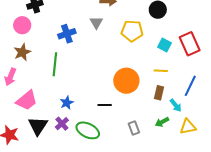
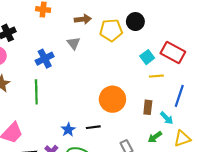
yellow pentagon: (132, 31) -> (111, 30), moved
red rectangle: (190, 44) -> (173, 52), turned -30
cyan square: (165, 45) -> (147, 57), turned 32
yellow line: (161, 71) -> (156, 76), moved
blue star: (67, 103) -> (68, 130), moved

